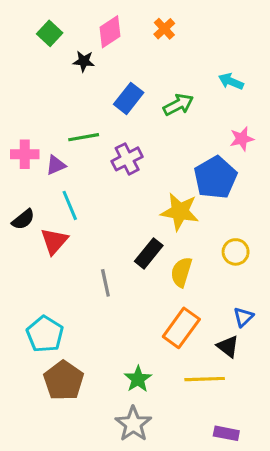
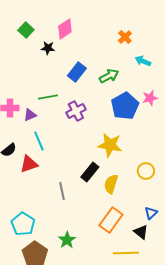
orange cross: (164, 29) -> (125, 37), moved
blue pentagon: (215, 178) -> (125, 106), moved
red triangle: (54, 241) -> (29, 164), turned 30
green star: (138, 379) -> (67, 240), moved

